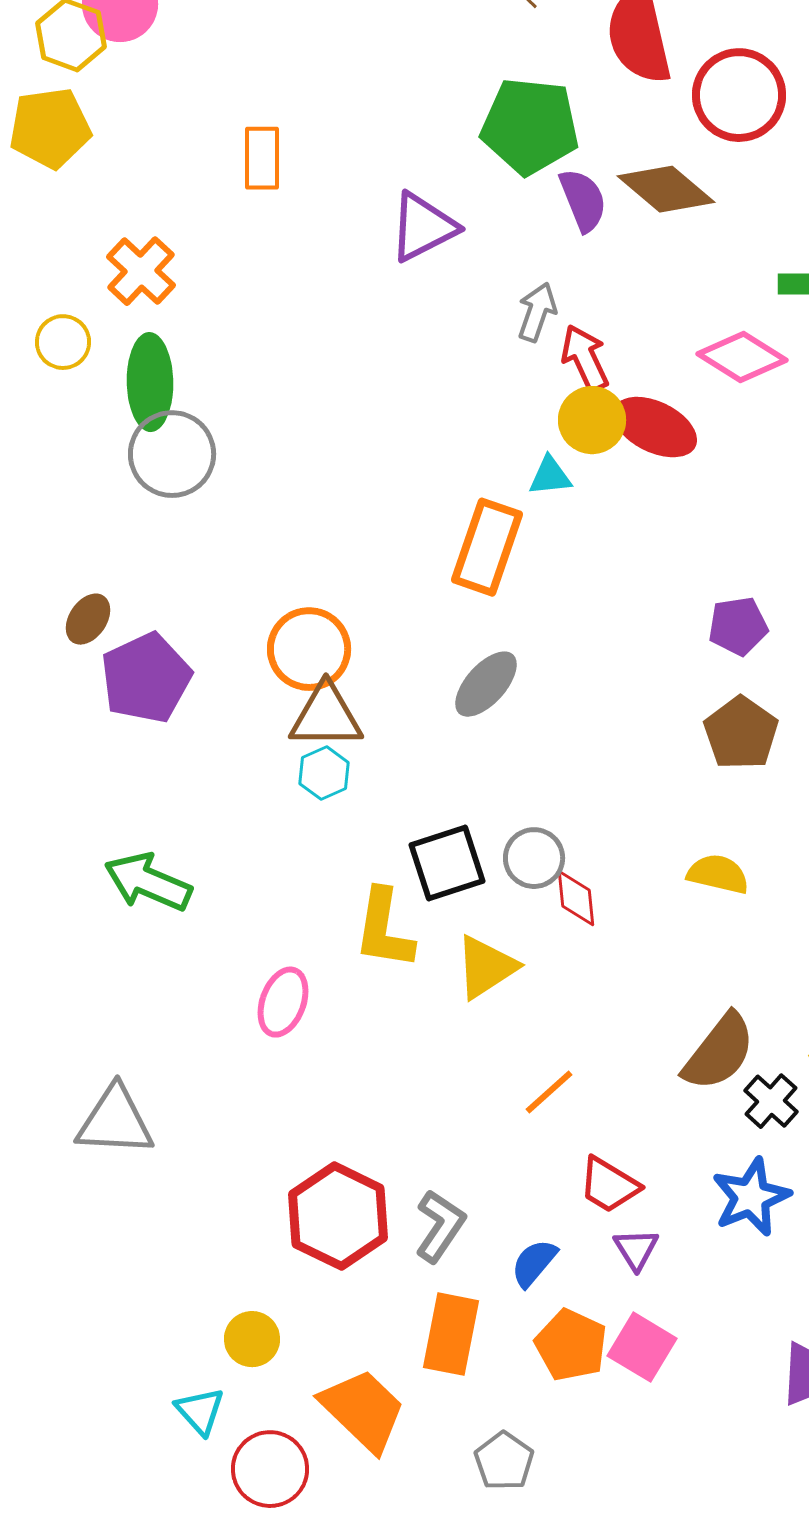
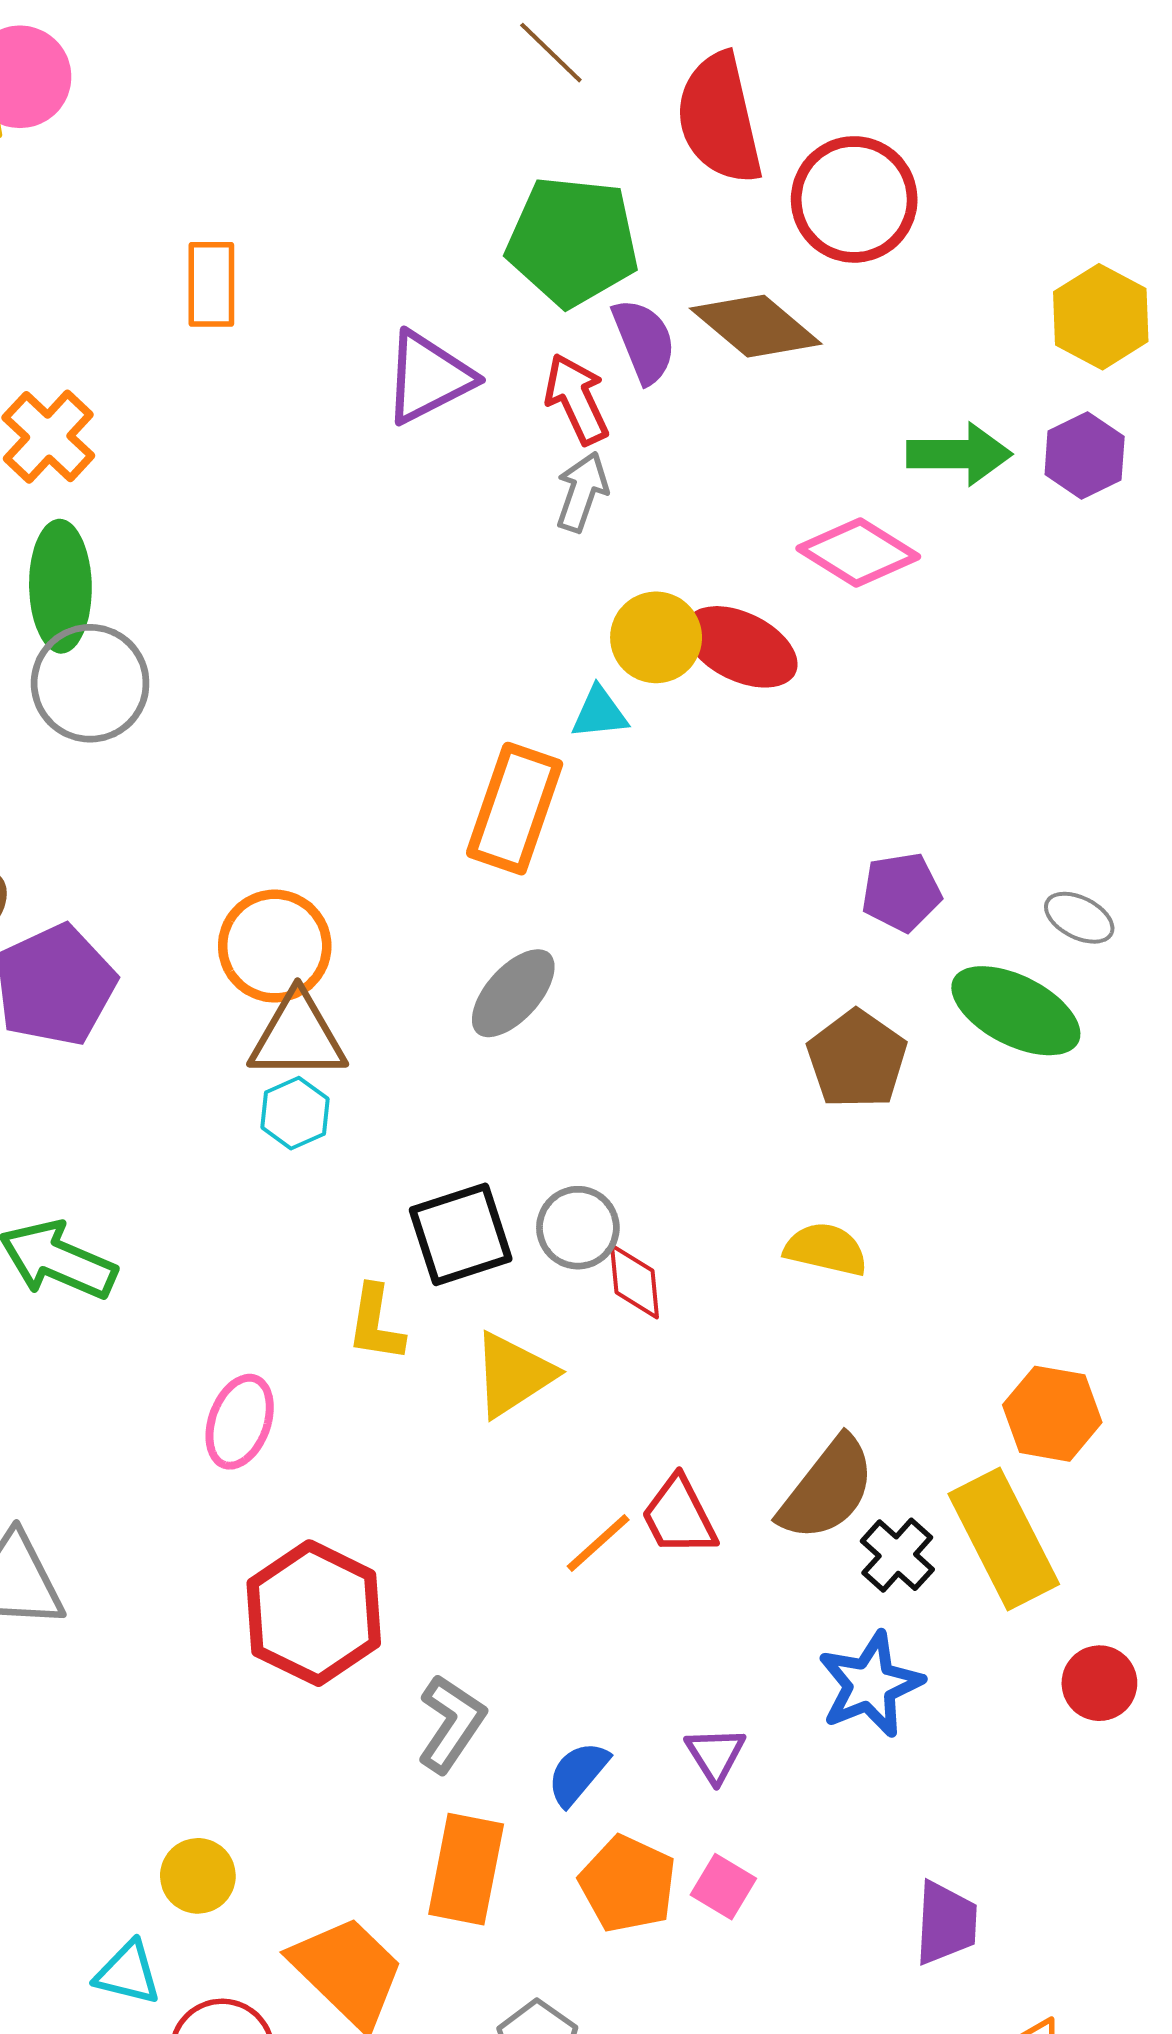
red arrow: (585, 358) -> (577, 399), moved
purple pentagon: (738, 626) -> (901, 892), moved
yellow L-shape: (384, 929) -> (376, 1323), size x0.7
red trapezoid: (609, 1185) -> (679, 1516), moved, turned 32
red hexagon: (338, 1216) -> (314, 1613), moved
pink square: (642, 1347) -> (723, 1887), size x0.7
cyan triangle: (200, 1411) -> (128, 1973), turned -34

